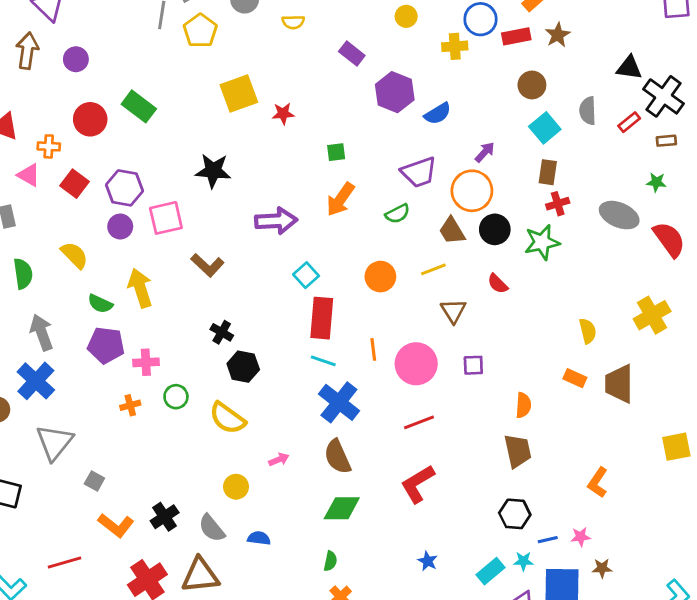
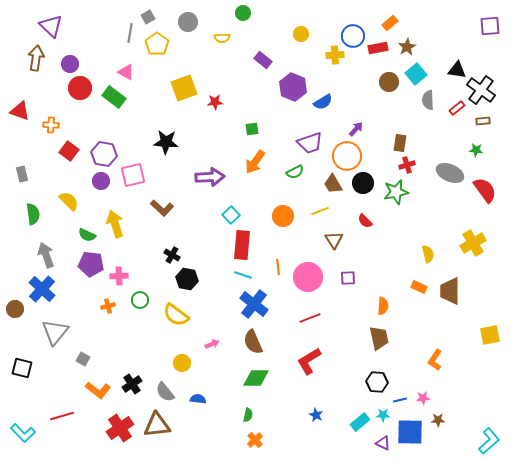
red circle: (90, 119) -> (80, 88), moved
cyan square: (545, 128) -> (416, 74), moved
pink triangle: (29, 175) -> (126, 72), moved

